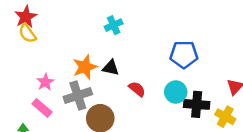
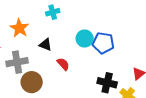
orange star: (85, 67) -> (19, 28), moved, turned -30
cyan circle: (176, 92) -> (85, 39), moved

